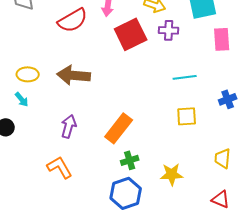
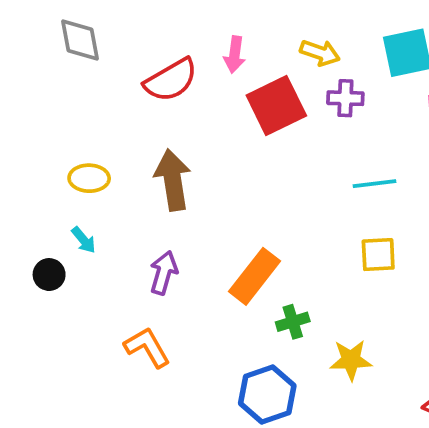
brown arrow: (74, 75) -> (173, 180), turned 76
cyan arrow: (22, 99) -> (84, 240), moved
green cross: (130, 160) -> (293, 322), moved

